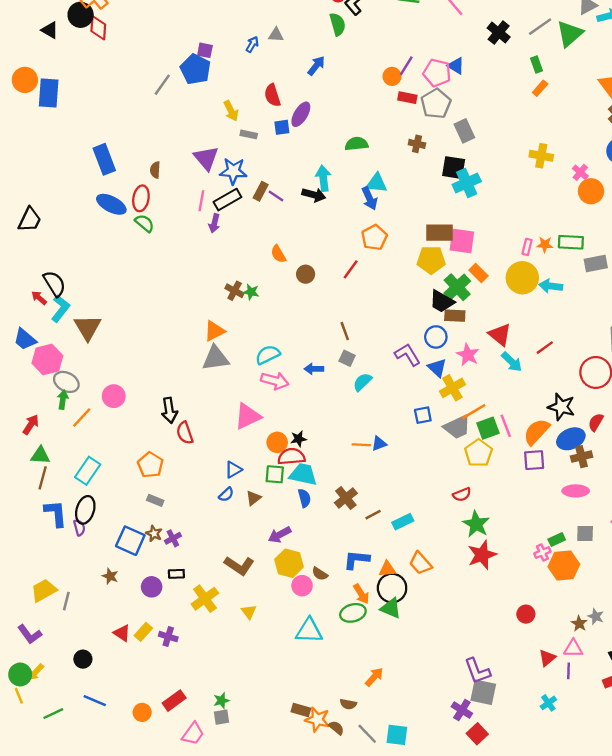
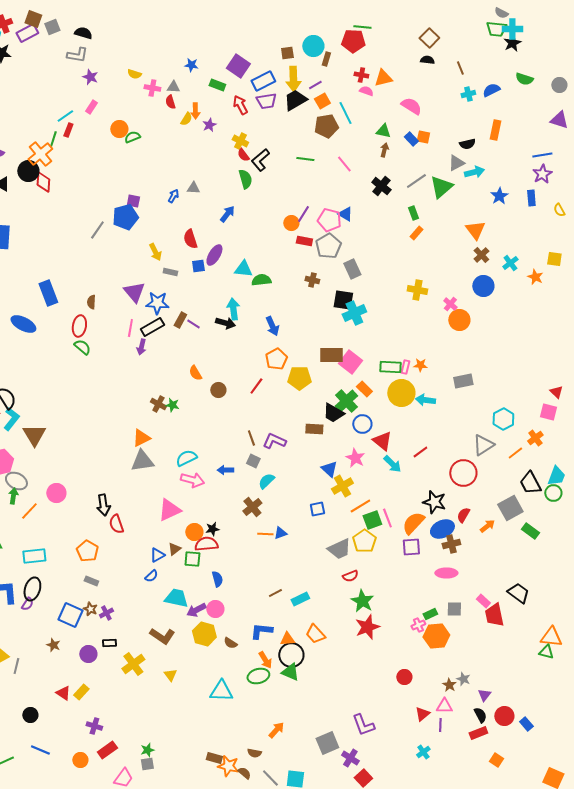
blue pentagon: (195, 69) -> (125, 217), turned 30
cyan triangle: (377, 183) -> (243, 269), moved
blue ellipse: (111, 204) -> (23, 324), moved
pink square: (462, 241) -> (350, 362), turned 30
green rectangle: (571, 242) -> (390, 367), moved
yellow pentagon: (431, 260) -> (299, 378), moved
brown rectangle: (455, 316) -> (314, 429), moved
blue circle: (436, 337) -> (362, 424), moved
purple L-shape: (407, 355) -> (274, 441), moved, turned -35
gray trapezoid: (457, 427) -> (339, 549), moved
cyan rectangle: (88, 471) -> (34, 556), turned 50
cyan trapezoid: (303, 474) -> (176, 598), moved
brown triangle: (253, 498) -> (174, 549), moved
brown cross: (346, 498) -> (252, 507), moved
purple semicircle: (79, 528) -> (27, 604), turned 48
pink circle: (302, 586) -> (215, 609), moved
purple cross: (168, 637) -> (94, 726), moved
gray square: (483, 692) -> (327, 743), moved, turned -35

